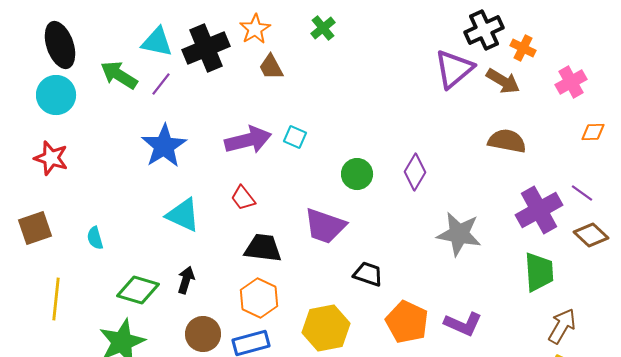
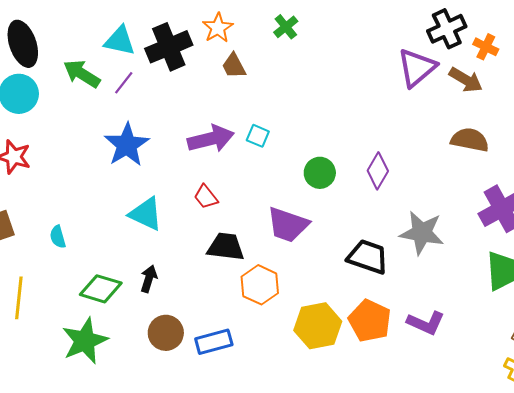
black trapezoid: (368, 274) -> (368, 257), moved, size x1.4
orange hexagon: (259, 298) -> (260, 285), moved
yellow hexagon: (326, 328) -> (318, 326), moved

